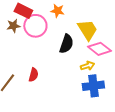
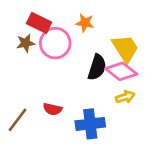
pink diamond: (99, 49) -> (121, 71), moved
red semicircle: (33, 75) -> (53, 109), turned 88
blue cross: (93, 86) -> (90, 124), moved

